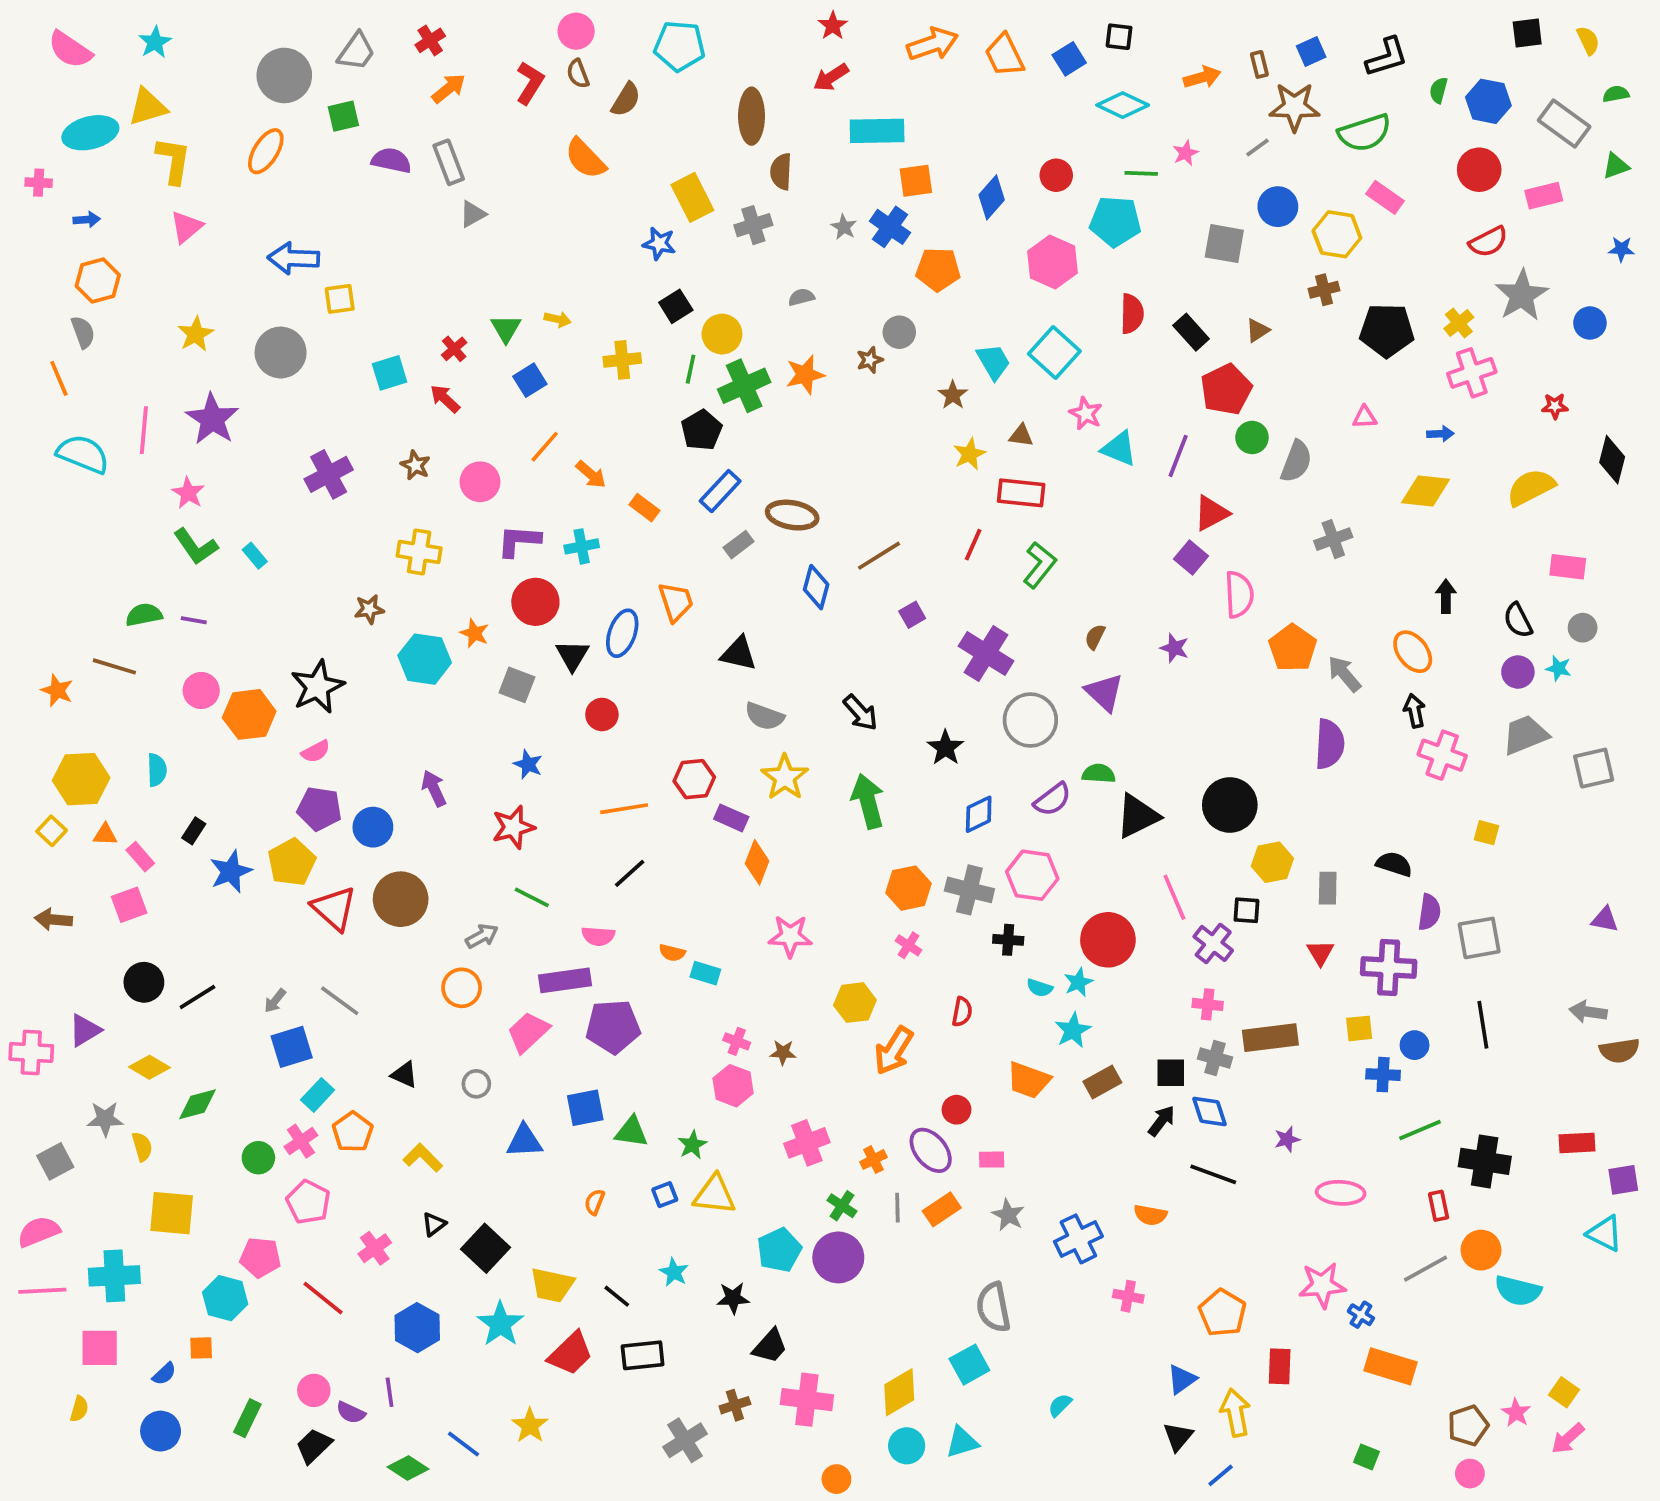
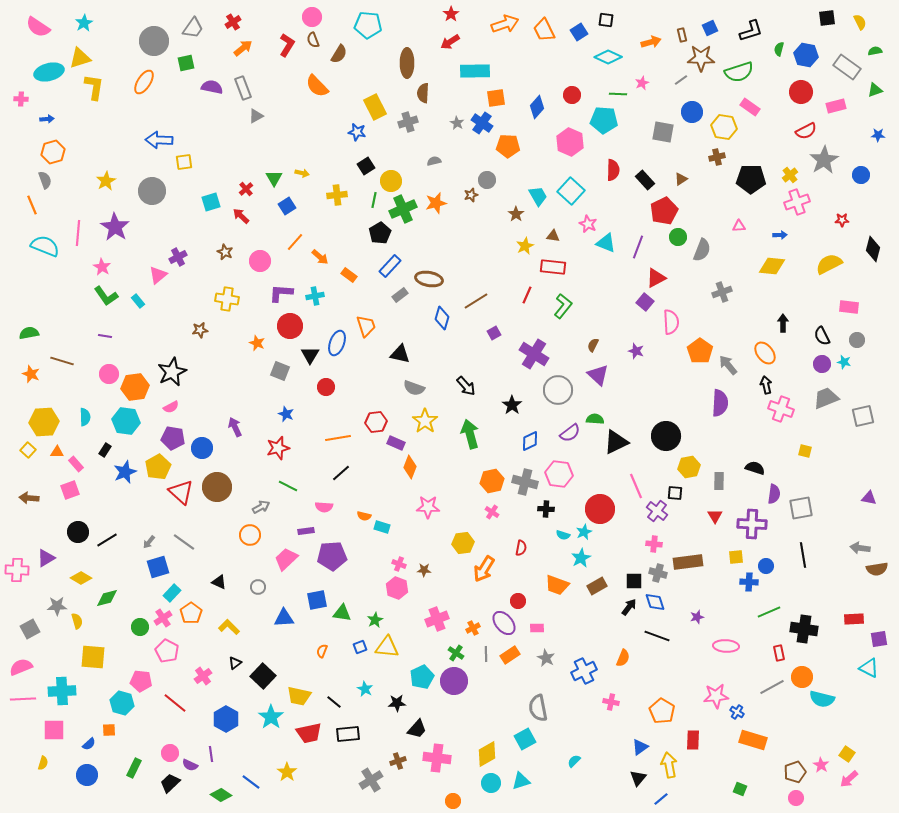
pink triangle: (186, 227) -> (158, 275), moved
purple cross: (329, 474) -> (178, 257), size x0.7
green semicircle: (144, 615) -> (29, 333), moved
cyan hexagon: (425, 659) -> (126, 421), moved
purple rectangle: (565, 980) -> (306, 531), size x0.6
orange semicircle: (1150, 1215) -> (623, 658), turned -78
red trapezoid: (571, 1353) -> (309, 733), turned 32

